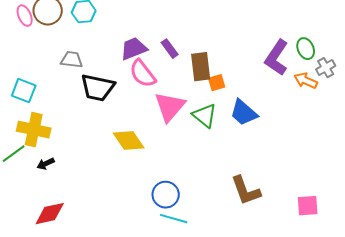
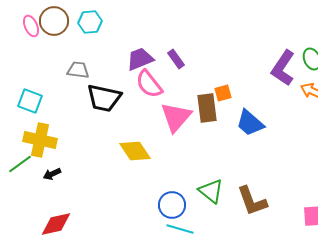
brown rectangle: (201, 67) -> (207, 108), moved
green triangle: (205, 116) -> (211, 191), moved

